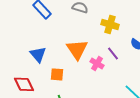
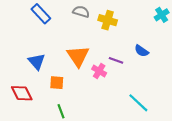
yellow cross: (110, 24) -> (108, 20), moved
purple line: (113, 53) -> (116, 60), turned -32

